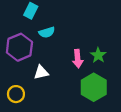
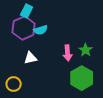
purple hexagon: (19, 47) -> (24, 28), moved
white triangle: (41, 72) -> (31, 58), moved

